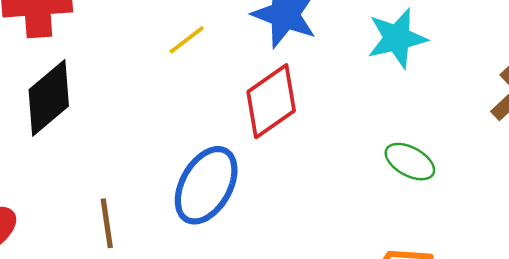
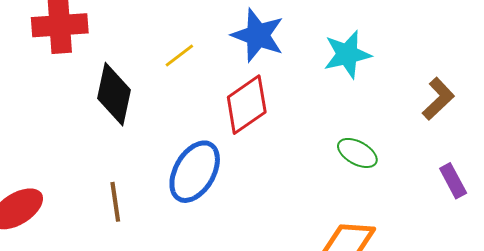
black diamond: (49, 98) -> (114, 94), moved, turned -38

